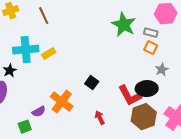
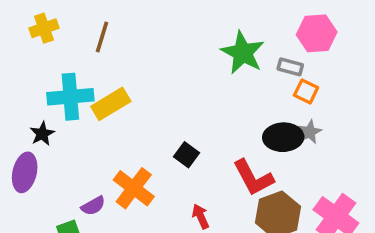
brown line: (44, 16) -> (102, 37), turned 42
orange square: (151, 48) -> (306, 91), moved
yellow rectangle: (49, 54) -> (111, 104), size x1.5
black ellipse: (147, 89) -> (283, 137), moved

